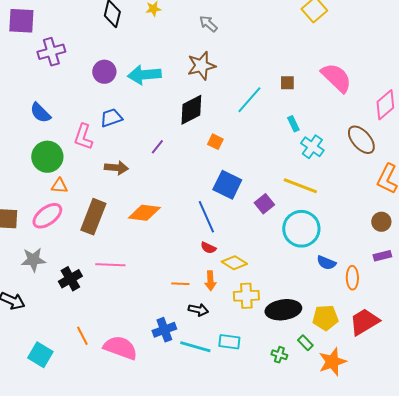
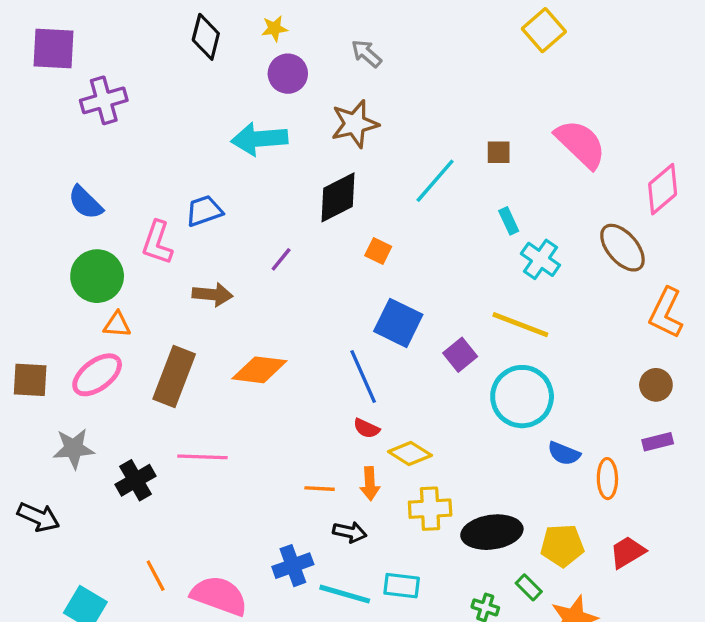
purple circle: (104, 72) -> (288, 74), moved
red trapezoid: (364, 322) -> (627, 552), size x0.7

